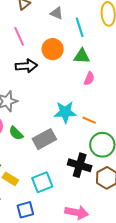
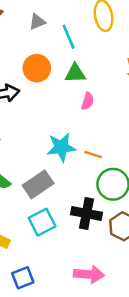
gray triangle: (57, 13) -> (37, 22), turned -40
cyan square: (42, 182) -> (42, 222), moved

